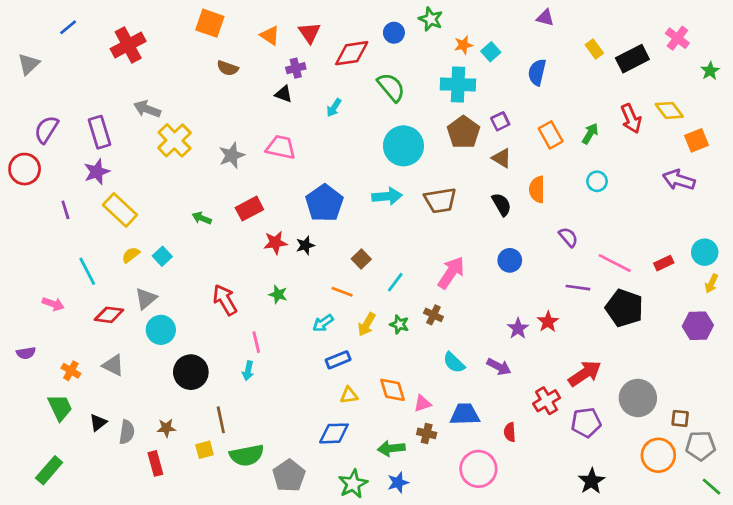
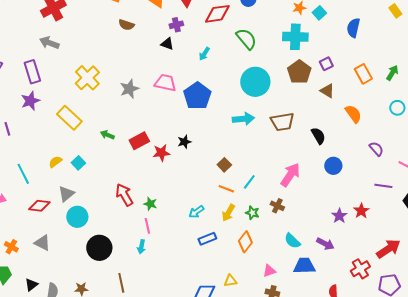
gray arrow: (147, 109) -> (49, 43), moved
orange semicircle: (537, 189) -> (353, 114), turned 144
blue pentagon: (324, 203) -> (197, 96), moved
black semicircle: (502, 204) -> (318, 136), moved
red rectangle: (249, 209) -> (139, 141), moved
yellow rectangle: (120, 210) -> (69, 118), moved
black star: (305, 245) -> (184, 142), moved
orange line: (342, 292) -> (226, 189), moved
green star: (278, 294) -> (150, 204), moved
orange diamond: (393, 390) -> (245, 242), moved, turned 55
yellow triangle: (349, 395) -> (230, 281), moved
blue trapezoid: (465, 414) -> (304, 266), moved

